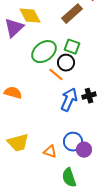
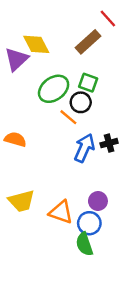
blue circle: (73, 142) -> (89, 223), moved
purple circle: (84, 150) -> (98, 201), moved
orange triangle: (50, 152) -> (61, 212), size x1.5

